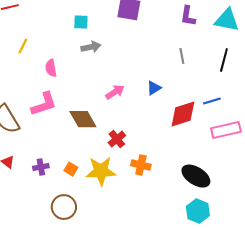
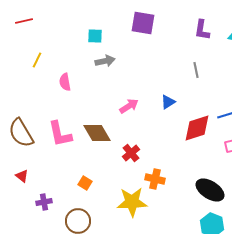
pink L-shape: (44, 104) -> (60, 134), moved, turned 96
purple cross: (41, 167) -> (44, 202), moved
yellow star: (101, 171) -> (132, 202), moved

